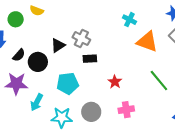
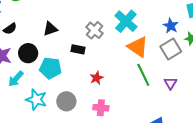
cyan cross: (129, 20) -> (126, 21), size x1.6
gray cross: (81, 39) -> (95, 30), moved
black circle: (38, 62) -> (28, 53), moved
green line: (159, 80) -> (143, 75), moved

